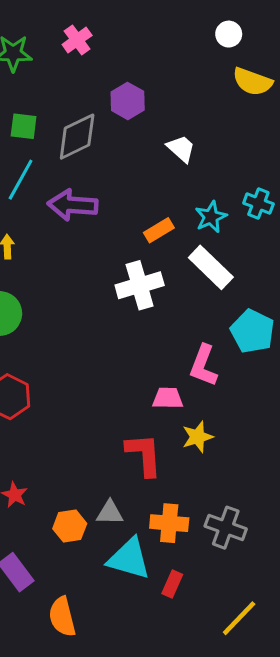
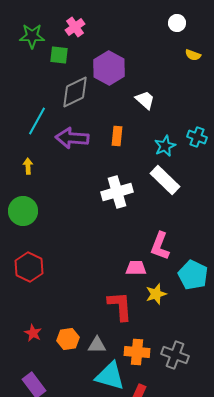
yellow semicircle: (252, 82) -> (193, 55), size x0.6
purple hexagon: (128, 101) -> (109, 68), size x1.4
green square: (24, 126) -> (59, 55), moved
orange rectangle: (159, 230) -> (117, 136), moved, turned -54
cyan pentagon: (252, 331) -> (193, 275), moved
orange hexagon: (70, 526) -> (68, 339), moved

